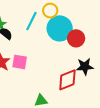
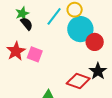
black star: (85, 67) -> (98, 71), turned 30
red diamond: (67, 80) -> (78, 81), turned 30

